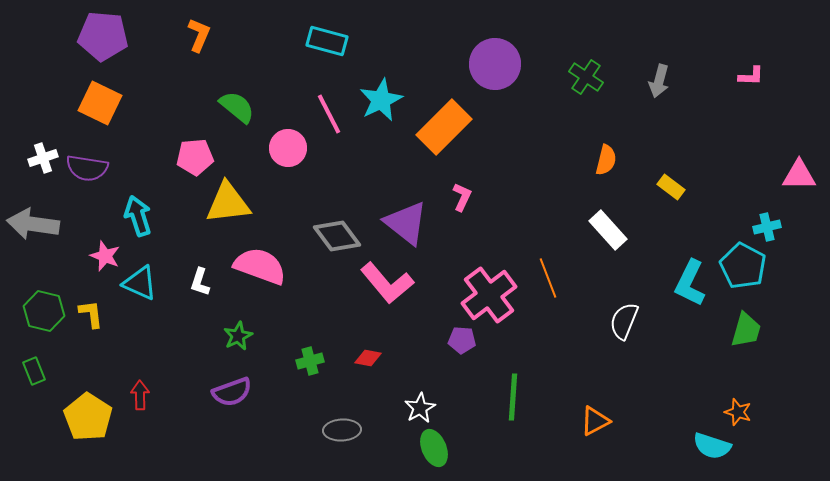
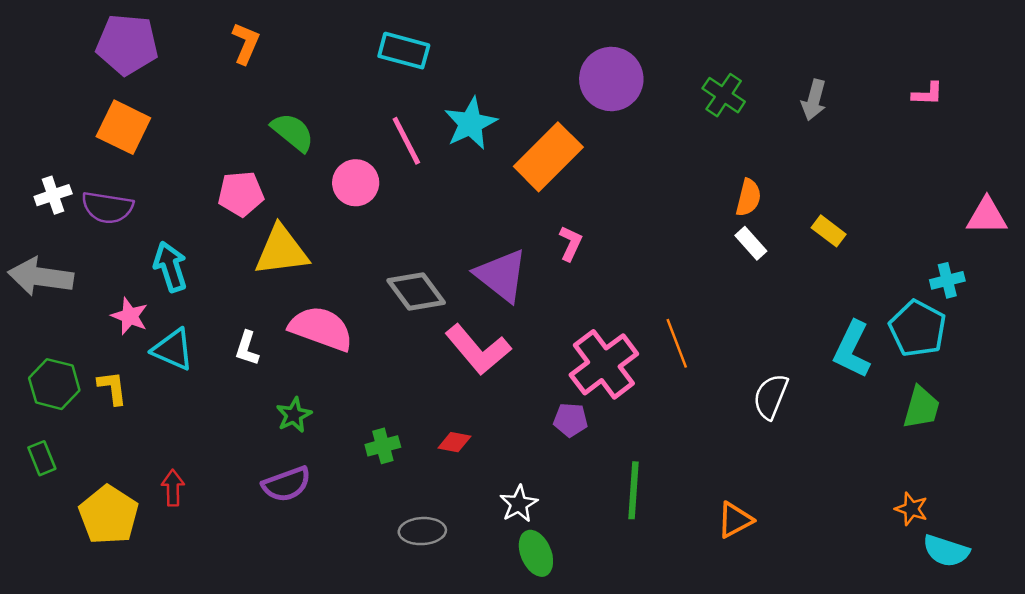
white rectangle: (608, 230) -> (751, 243), moved, size x0.7
cyan semicircle: (712, 446) -> (946, 551), moved

